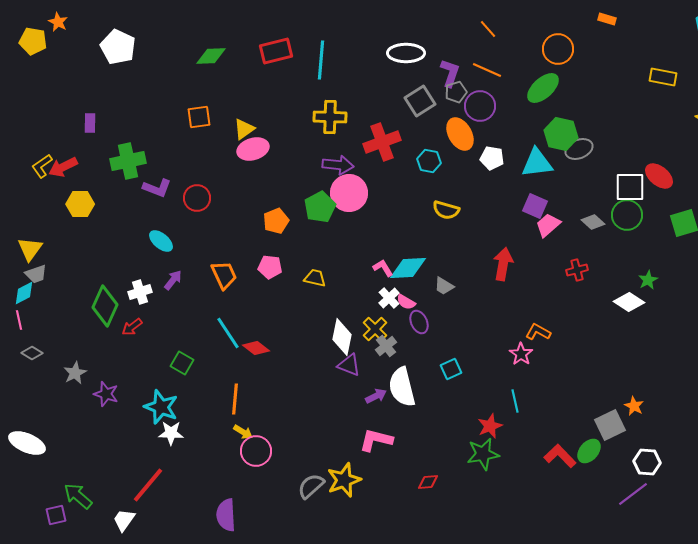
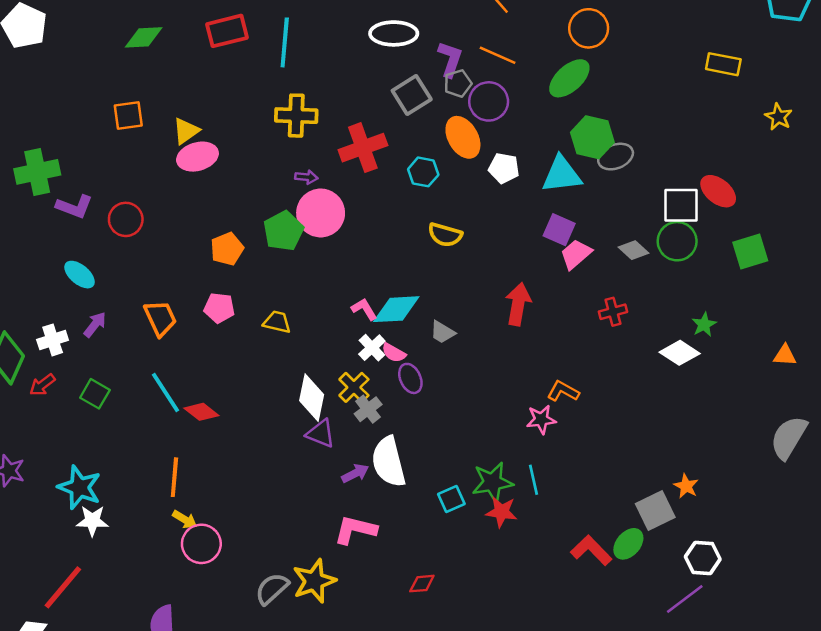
purple arrow: (338, 165) -> (306, 177), size x0.6
pink star: (521, 354) -> (541, 419), turned 30
green square: (182, 363) -> (95, 394), moved
cyan square: (451, 369) -> (451, 499), moved
red star: (490, 426) -> (501, 512), turned 30
green star: (483, 454) -> (492, 482), moved

